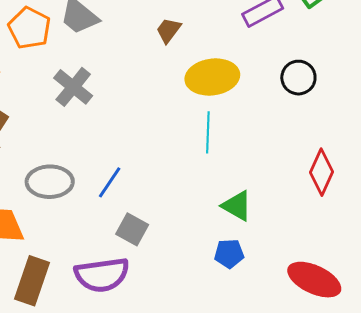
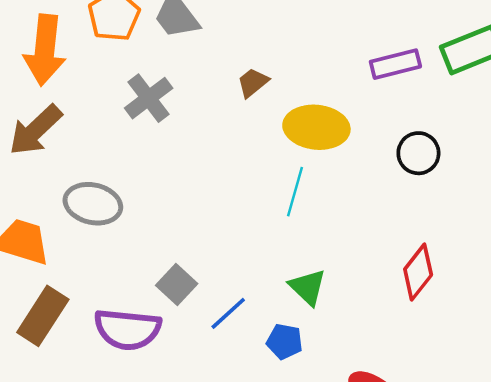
brown trapezoid: (168, 30) -> (253, 83), moved
blue line: (110, 182) -> (228, 313), moved

